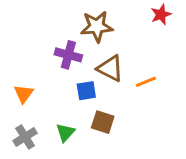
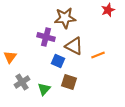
blue square: (86, 91) -> (58, 61), turned 32
orange triangle: (24, 94) -> (10, 57), moved
gray cross: (25, 137) -> (22, 82), moved

